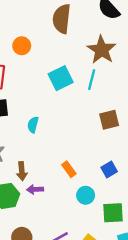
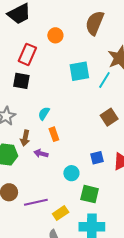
brown square: (109, 120) -> (109, 117), turned -36
cyan semicircle: (33, 125) -> (44, 114), moved
orange rectangle: (69, 169) -> (54, 134), moved
purple arrow: (35, 189) -> (41, 154), moved

